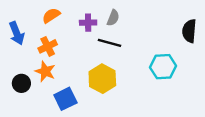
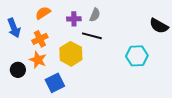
black semicircle: (189, 31) -> (159, 26), turned -66
yellow hexagon: (102, 79) -> (71, 54), moved

